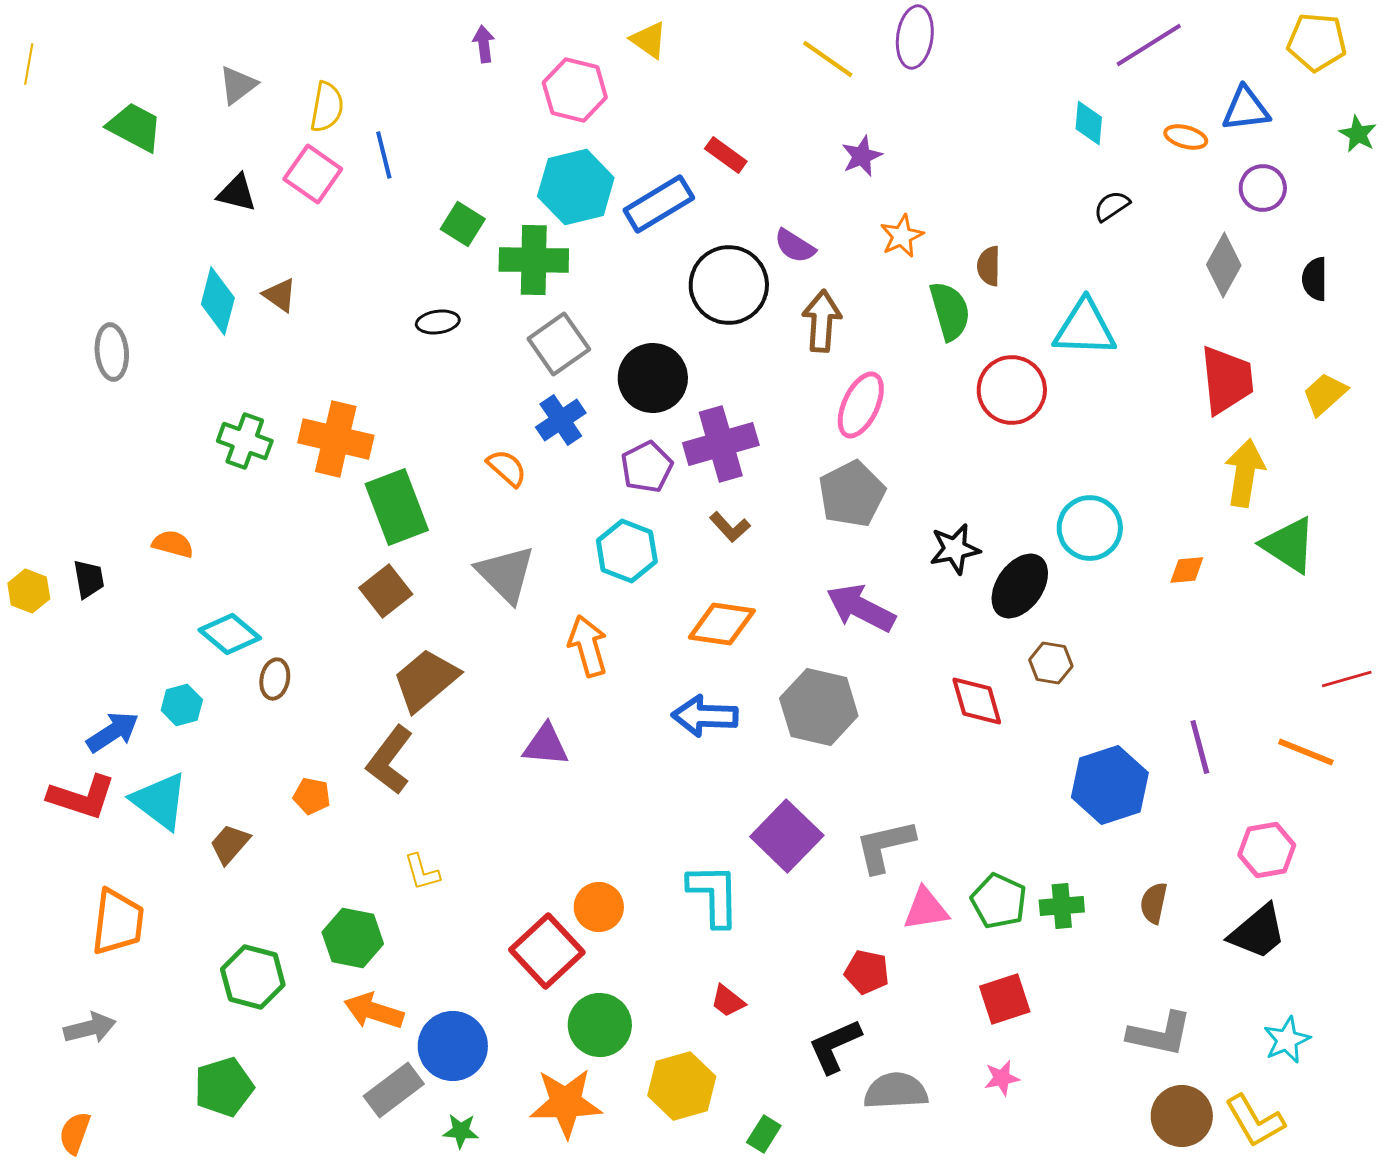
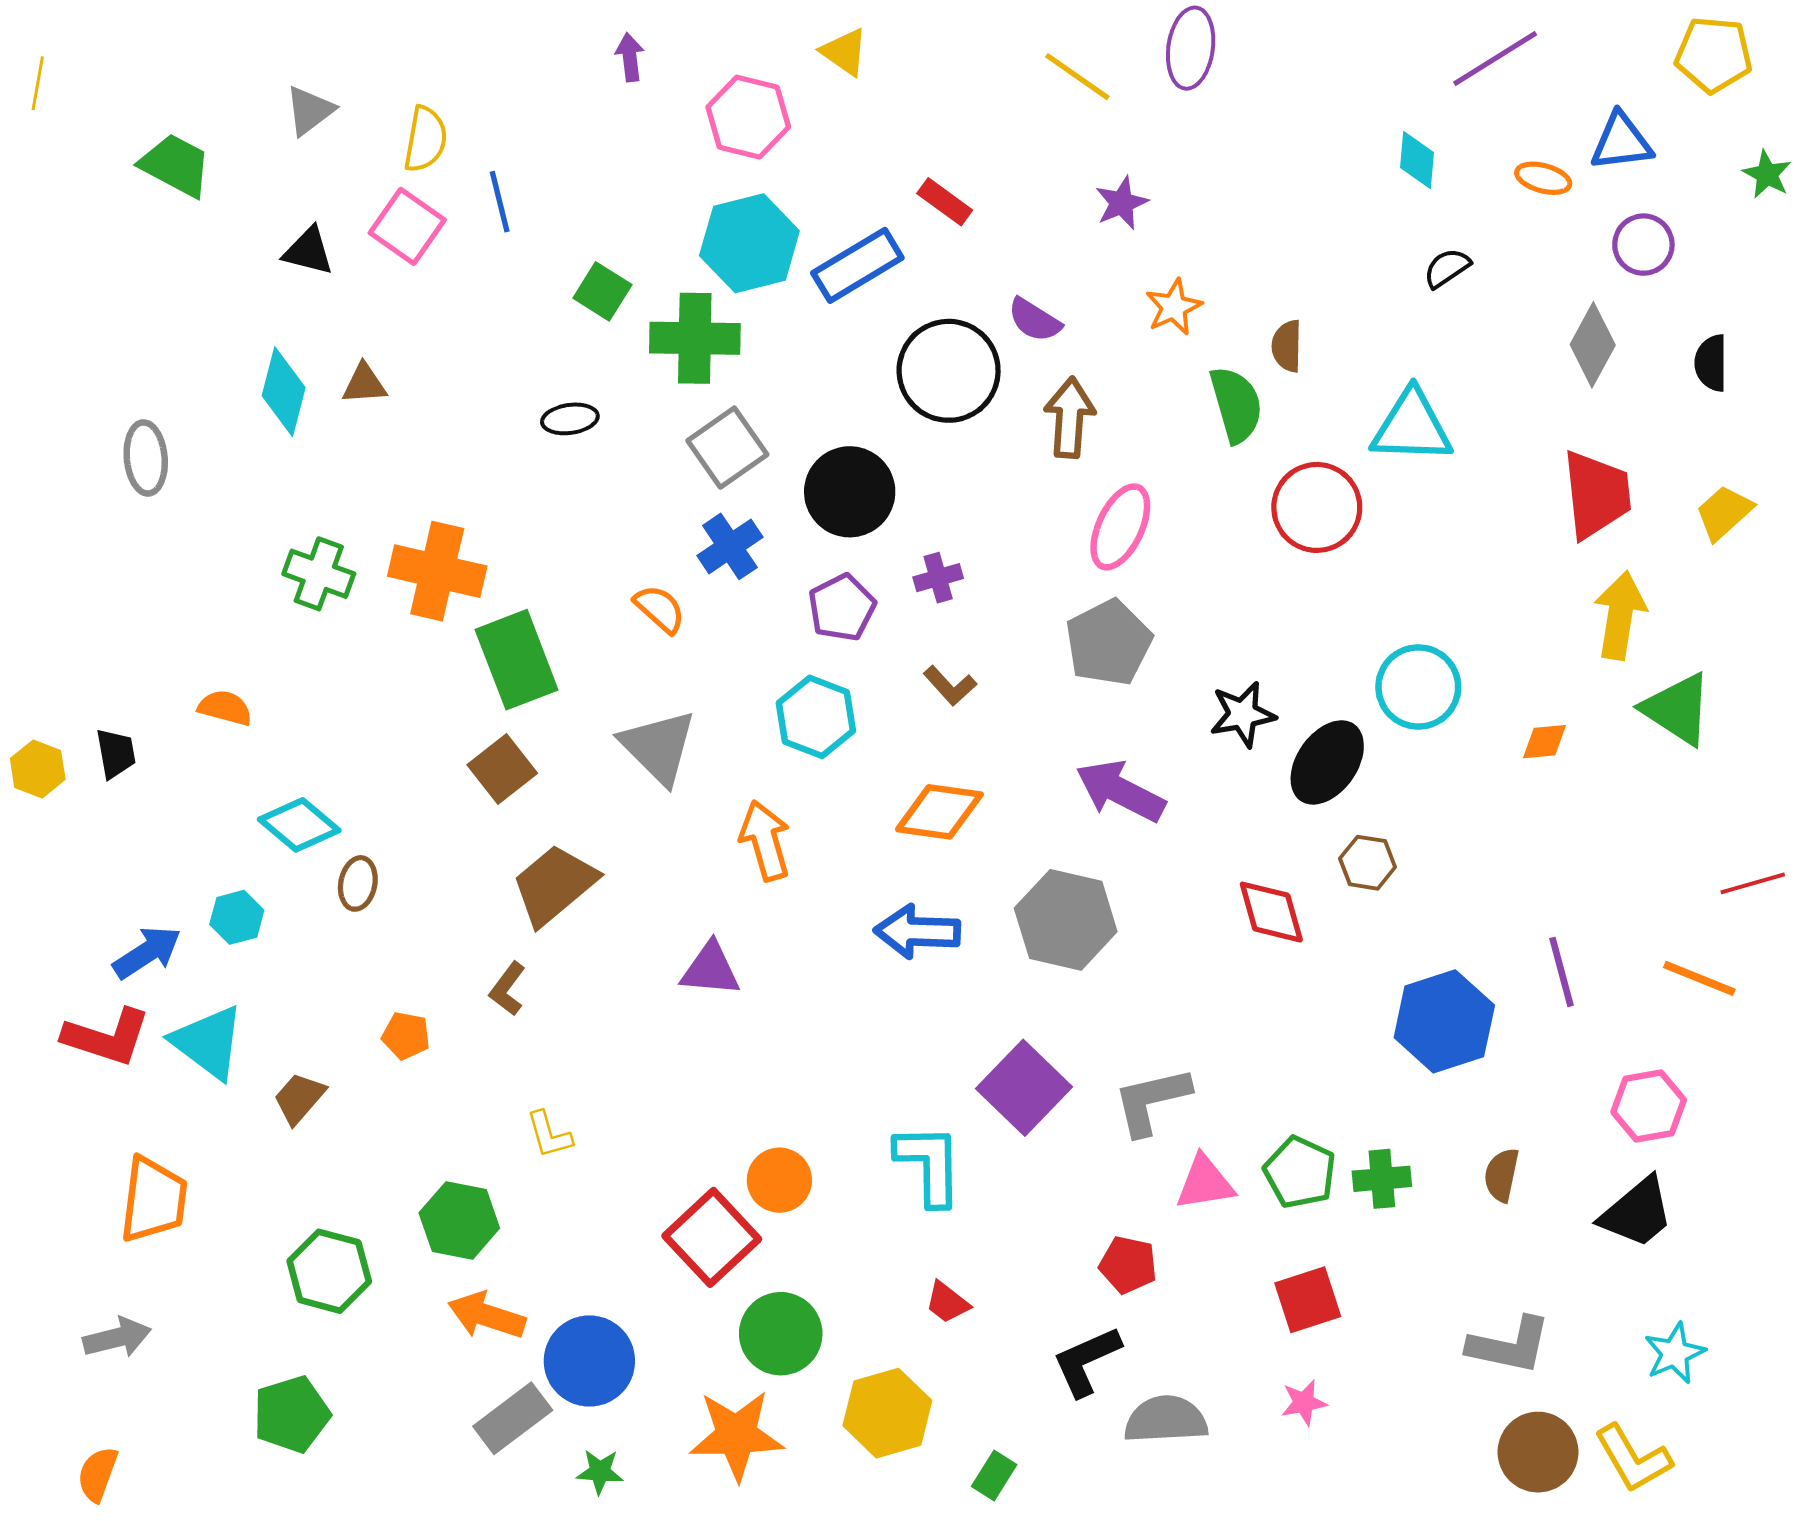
brown triangle: (280, 295) -> (364, 384), turned -39
purple cross: (721, 444) -> (938, 578), size x0.5
brown L-shape: (390, 760) -> (507, 989), size x0.6

